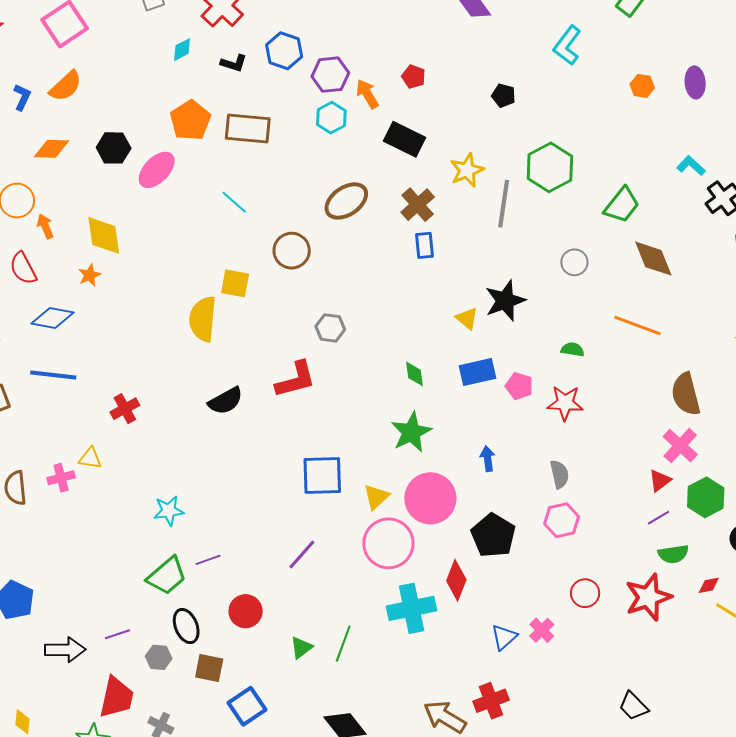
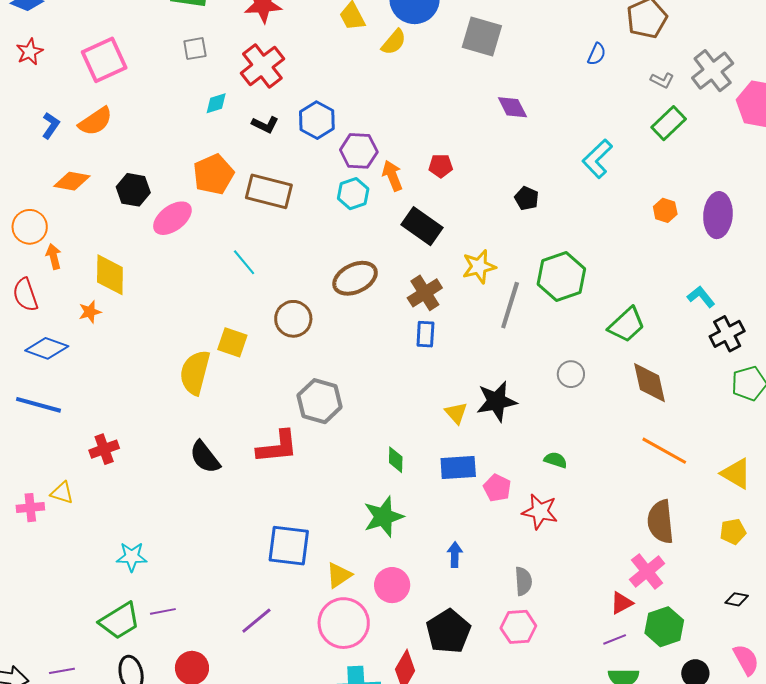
red pentagon: (414, 77) -> (441, 166), turned -30
purple ellipse: (695, 82) -> (718, 215), size x1.4
orange line: (637, 325) -> (664, 451), moved
gray hexagon: (330, 328) -> (320, 401), size x1.5
black semicircle: (226, 401) -> (205, 457), turned 72
pink circle: (430, 498) -> (392, 585), size x0.7

